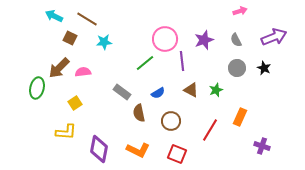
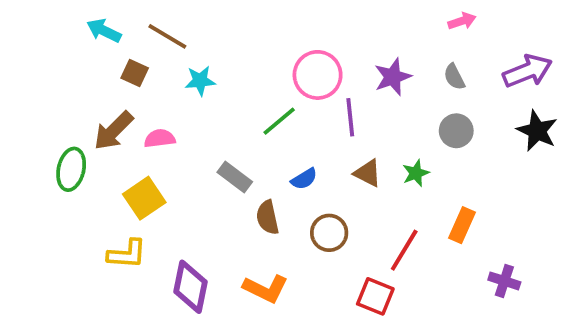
black star: (264, 68) -> (537, 131), moved, size x1.5
yellow square: (75, 103) -> (144, 198), size x1.5
red square: (177, 154) -> (375, 296), moved

